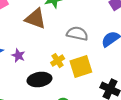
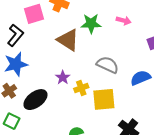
purple star: (18, 55) -> (63, 77), moved
black ellipse: (39, 79) -> (35, 100), moved, turned -40

